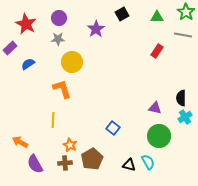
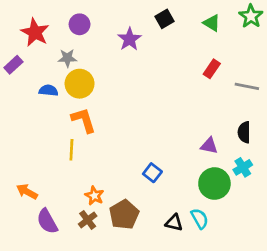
green triangle: (157, 17) -> (212, 23), turned 32
gray line: (183, 35) -> (247, 86), moved
gray star: (58, 39) -> (67, 58), moved
yellow circle: (72, 62) -> (80, 84), moved
blue semicircle: (28, 64) -> (48, 90), moved, turned 40
cyan cross: (185, 117) -> (243, 167), moved
yellow line: (53, 120) -> (71, 150), moved
brown cross: (65, 163) -> (88, 220), turned -32

